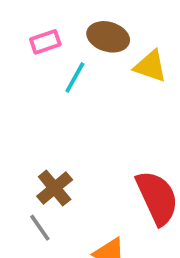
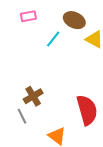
pink rectangle: (45, 42) -> (28, 16), moved

